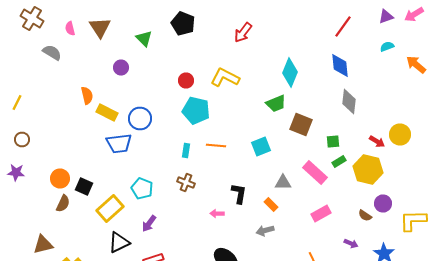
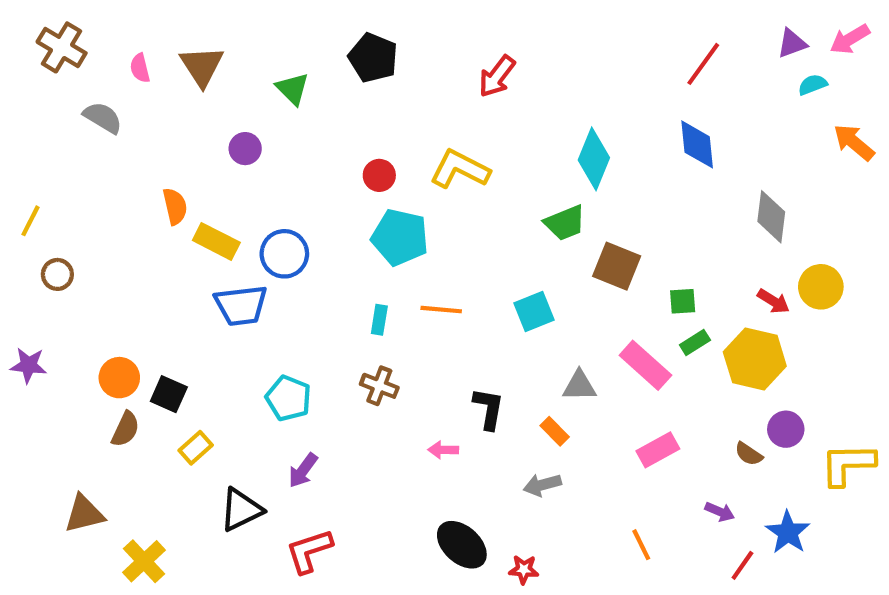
cyan semicircle: (387, 46) -> (813, 85), moved
gray diamond: (349, 102) -> (771, 217), moved
brown circle: (22, 140) -> (57, 274), moved
yellow rectangle: (110, 208) -> (196, 448), moved, size x0.6

